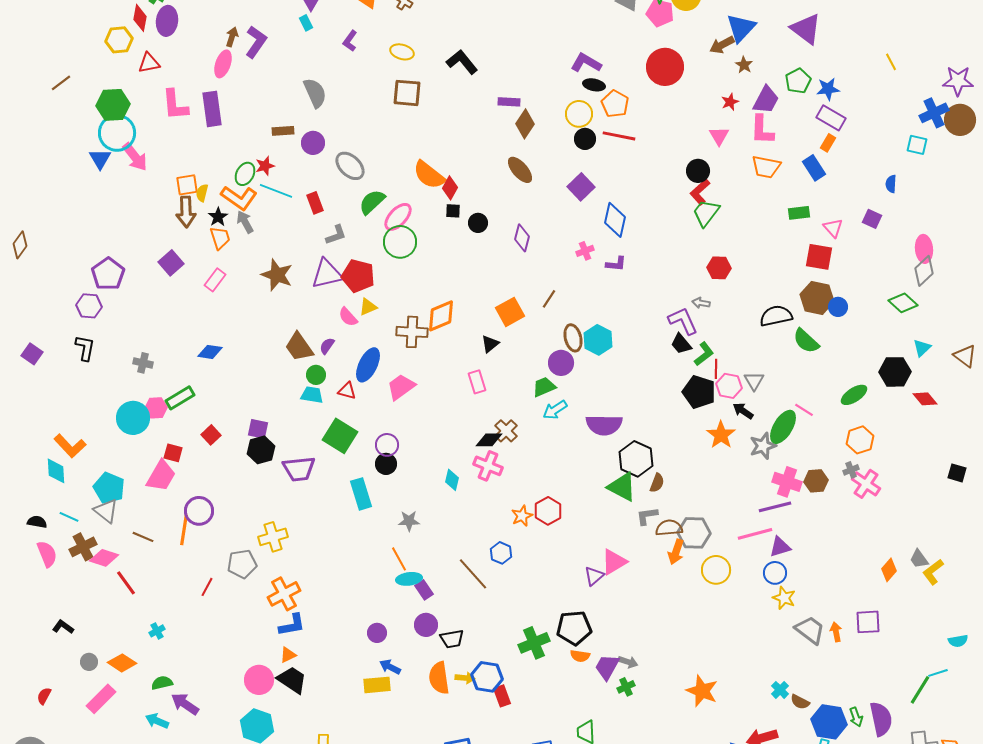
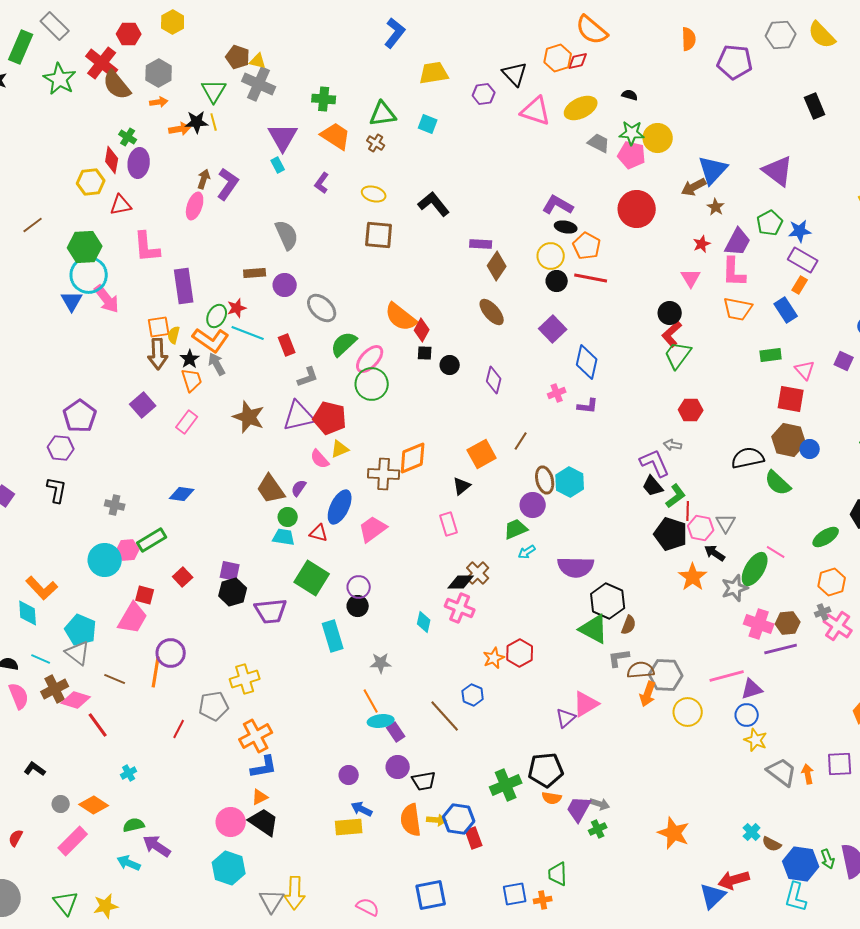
purple rectangle: (212, 109) -> (184, 286), moved
cyan arrow: (555, 410) -> (527, 552), size x0.7
purple line: (775, 507) -> (781, 649), moved

